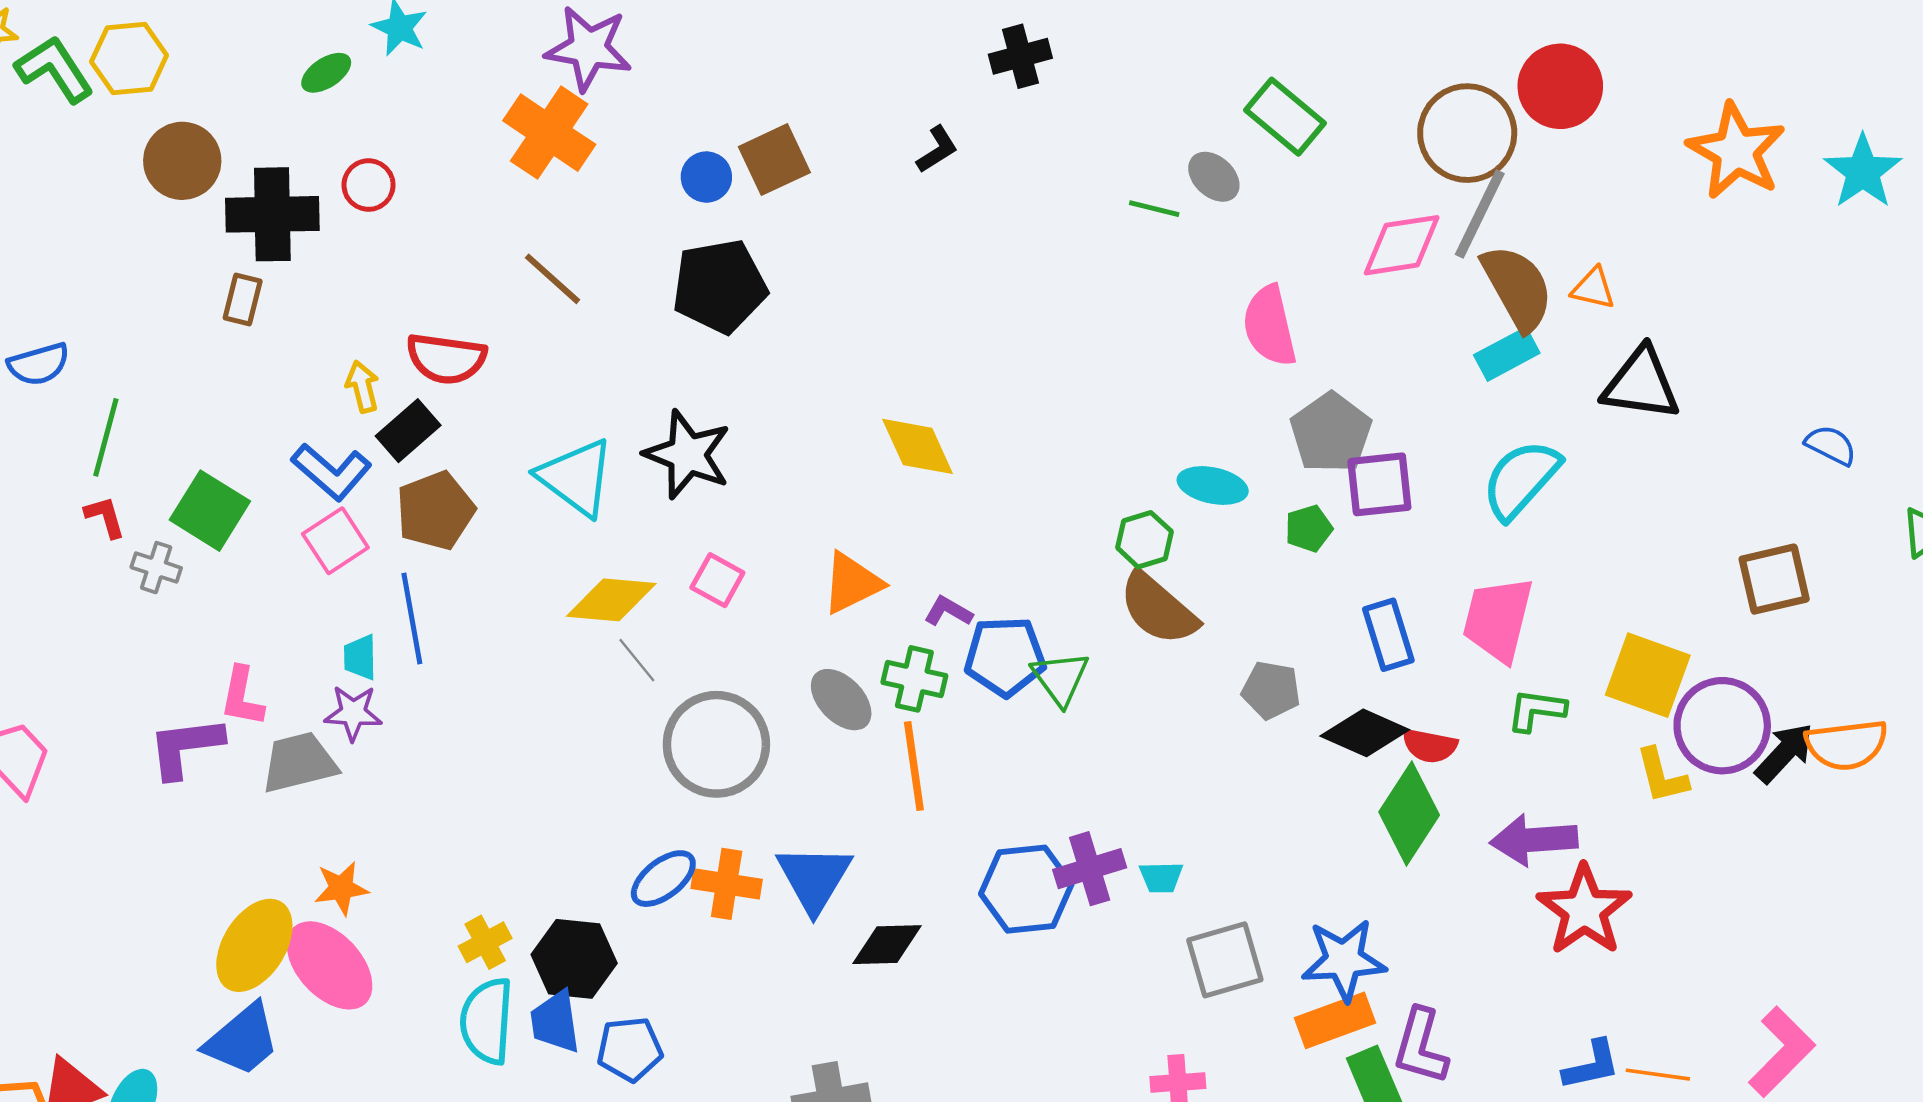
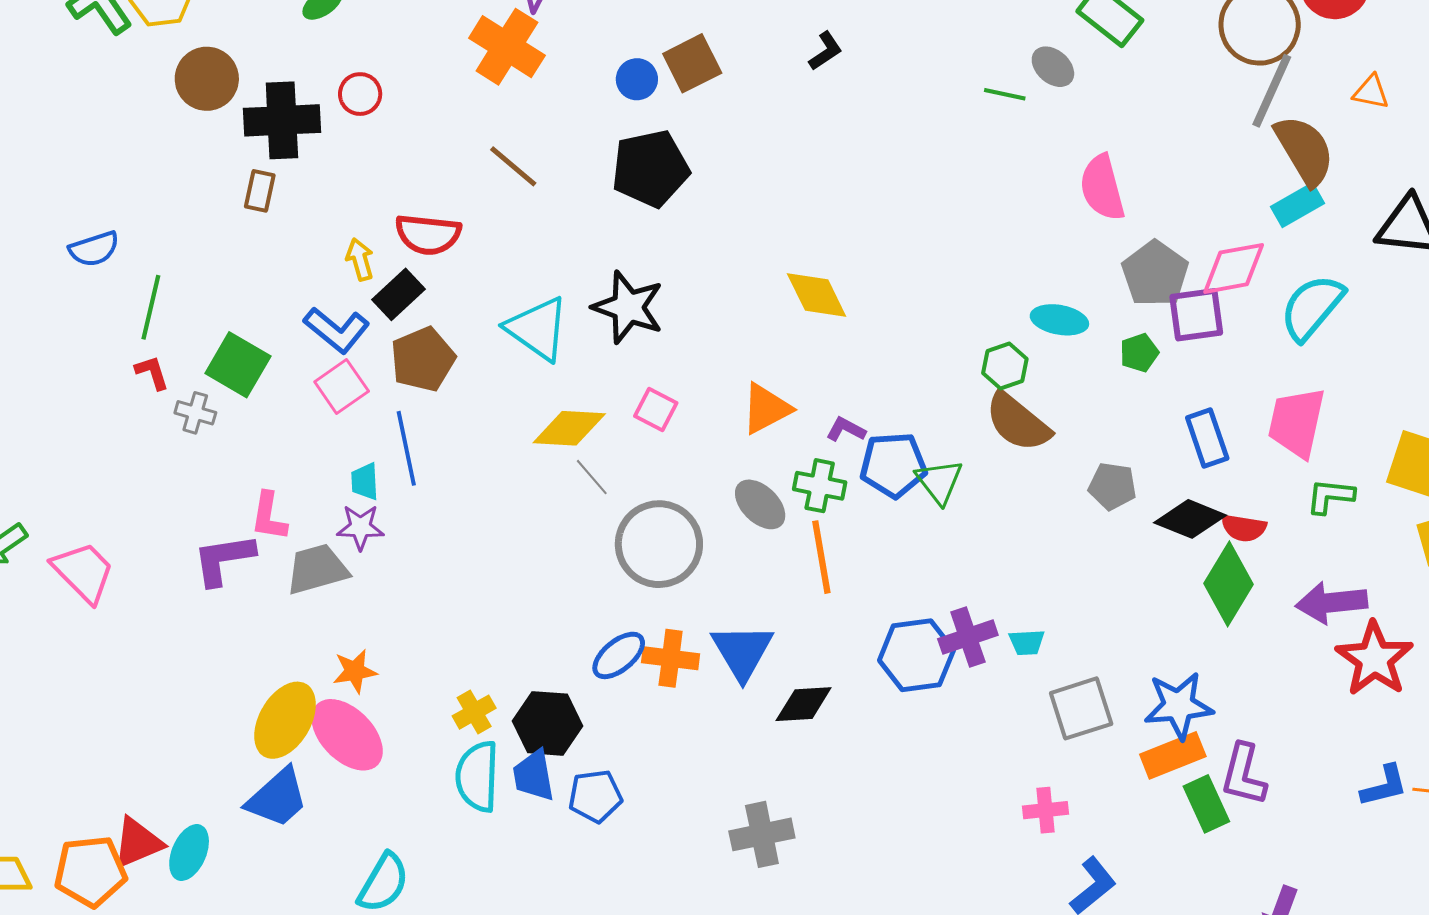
pink diamond: (1402, 245) -> (1234, 268), moved
orange triangle: (1593, 288) -> (1371, 92), moved

